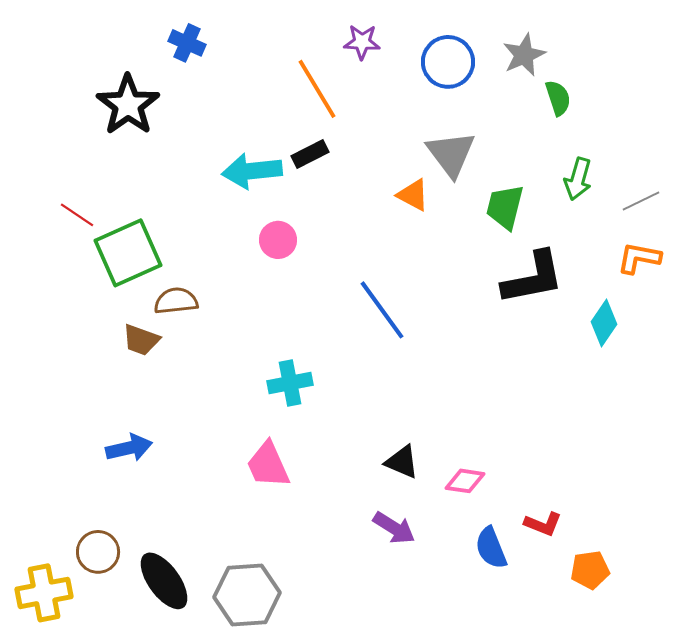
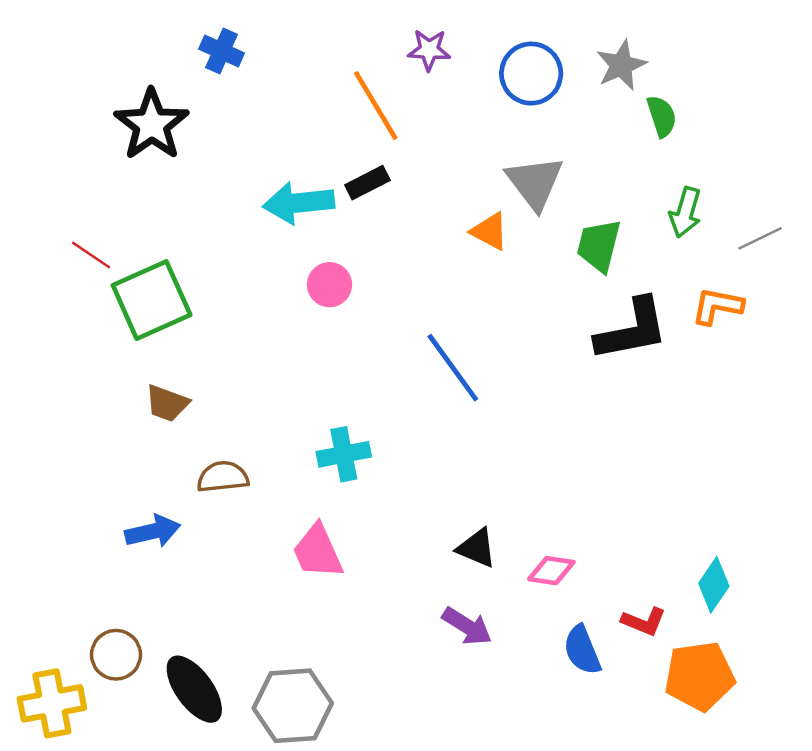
orange L-shape: (639, 258) -> (717, 306), moved
brown semicircle: (176, 301) -> (223, 477), moved
cyan diamond: (604, 323) -> (714, 585), moved
orange pentagon: (590, 570) -> (700, 676), size x1.5

